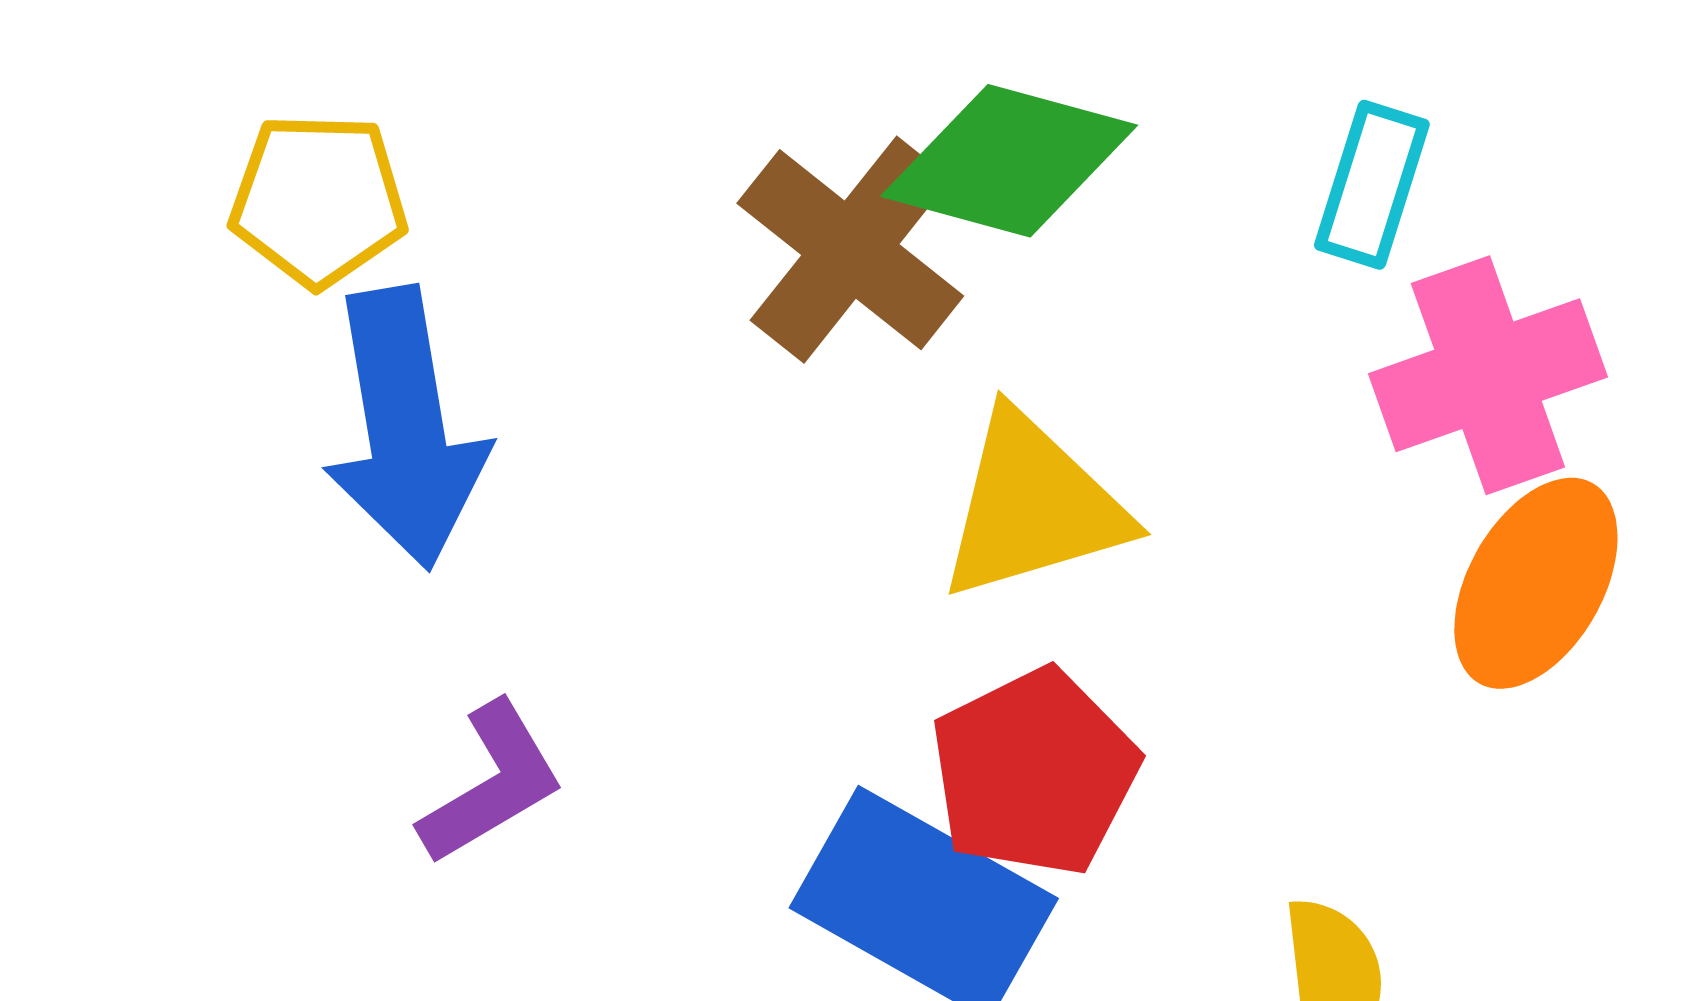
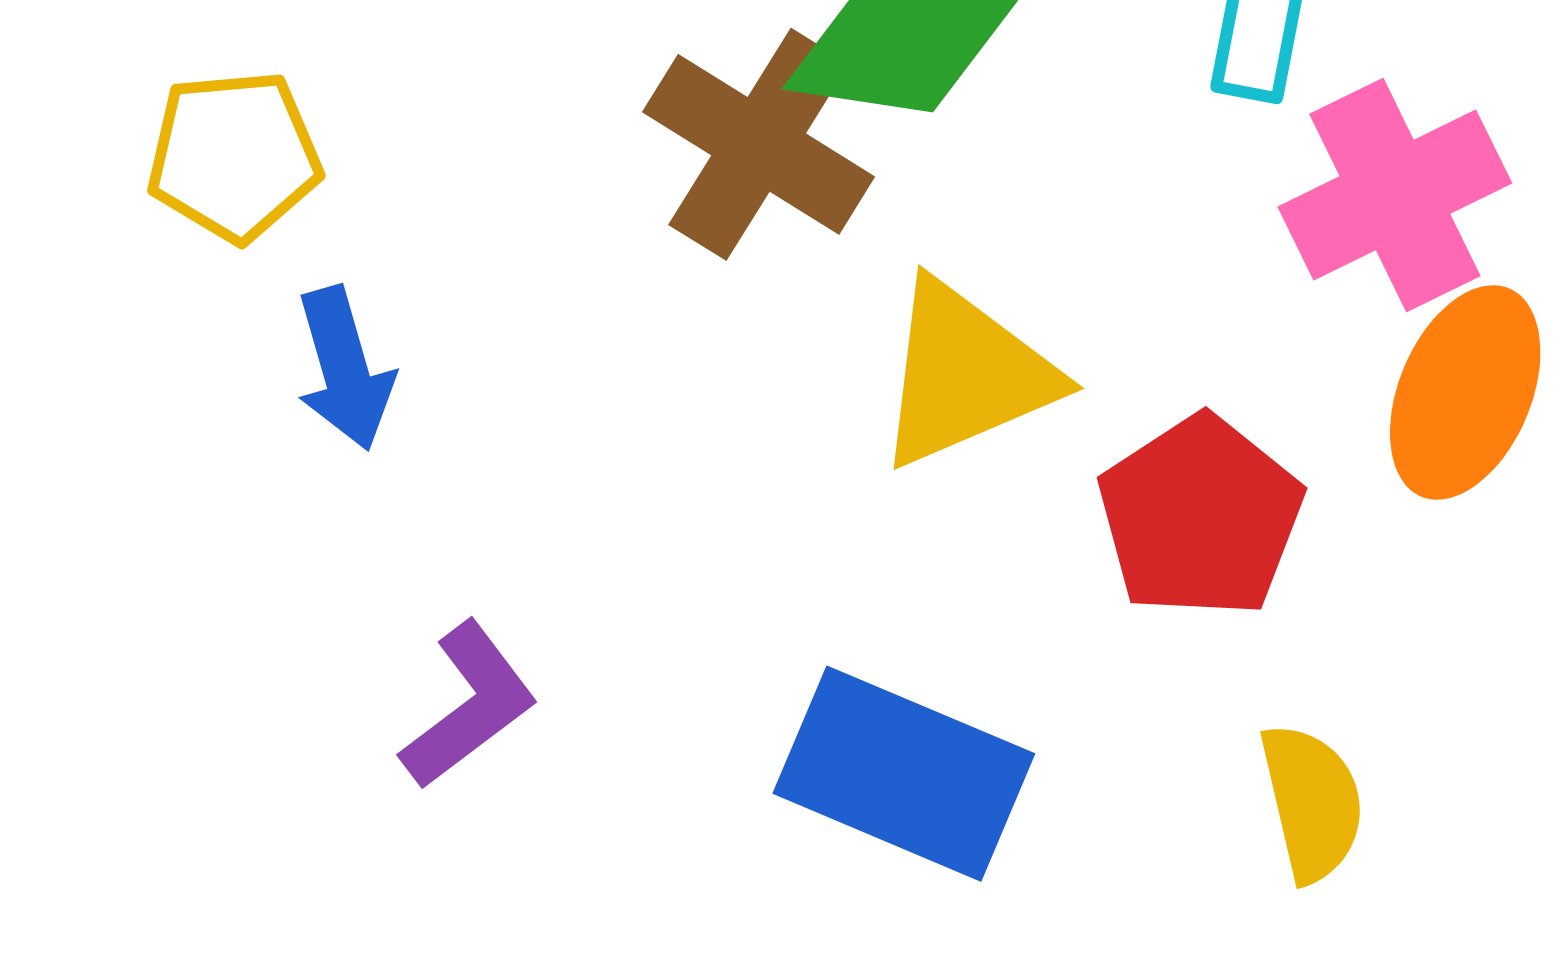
blue arrow: (405, 428) -> (345, 369), size x0.6
red pentagon: (1034, 772) -> (1200, 517), moved

